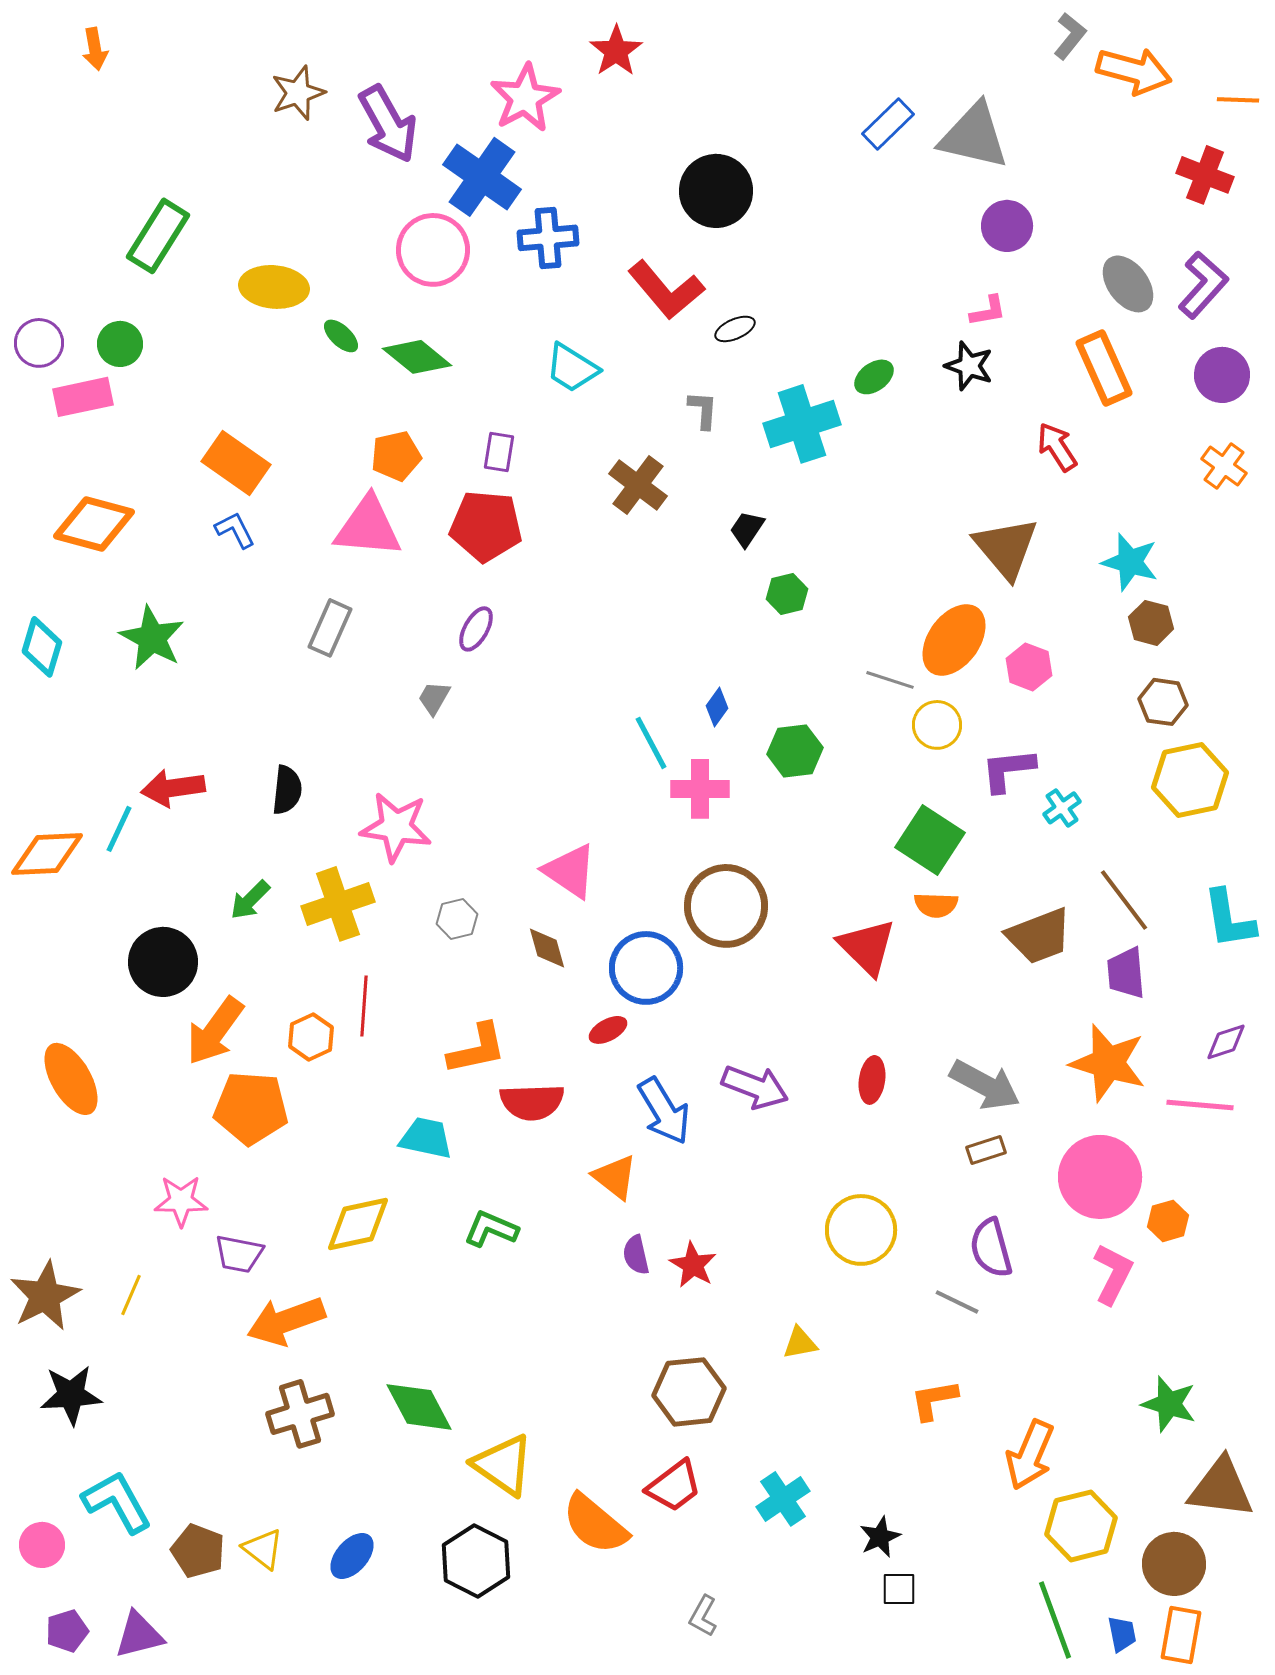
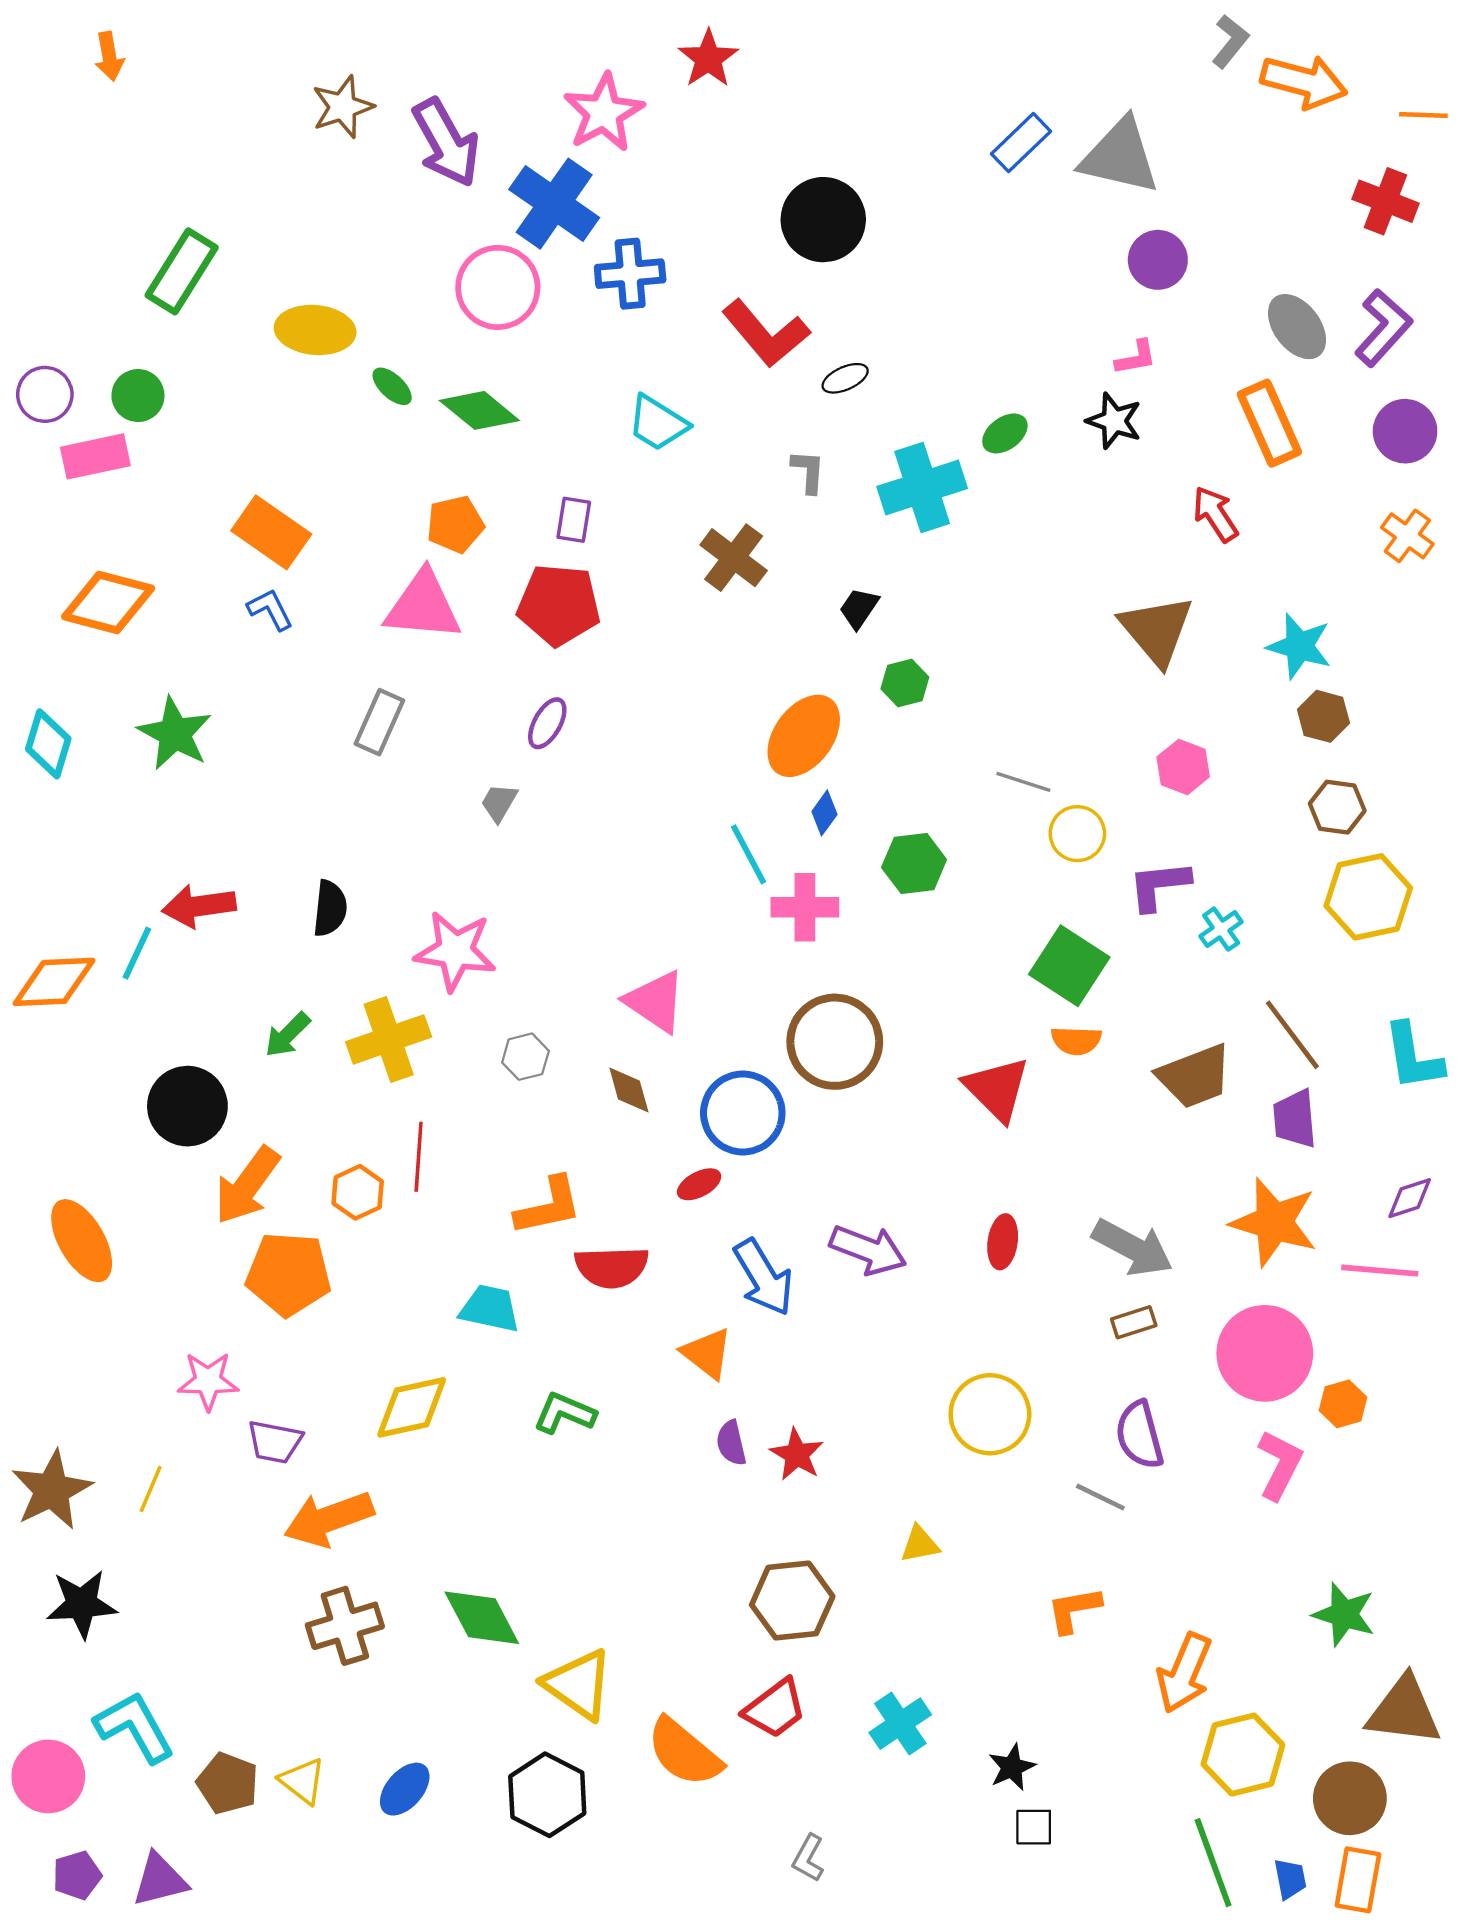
orange ellipse: (954, 640) -> (804, 736), moved
pink circle: (42, 1545) -> (48, 1776), size x1.4

